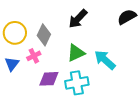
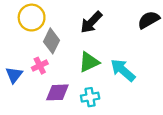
yellow circle: (15, 33) -> (32, 18), moved
cyan cross: (77, 83) -> (90, 97), size x0.7

